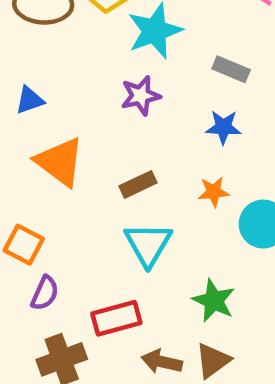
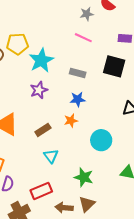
orange star: (214, 192) -> (71, 121), moved
cyan triangle: (148, 244) -> (51, 156), size x0.7

